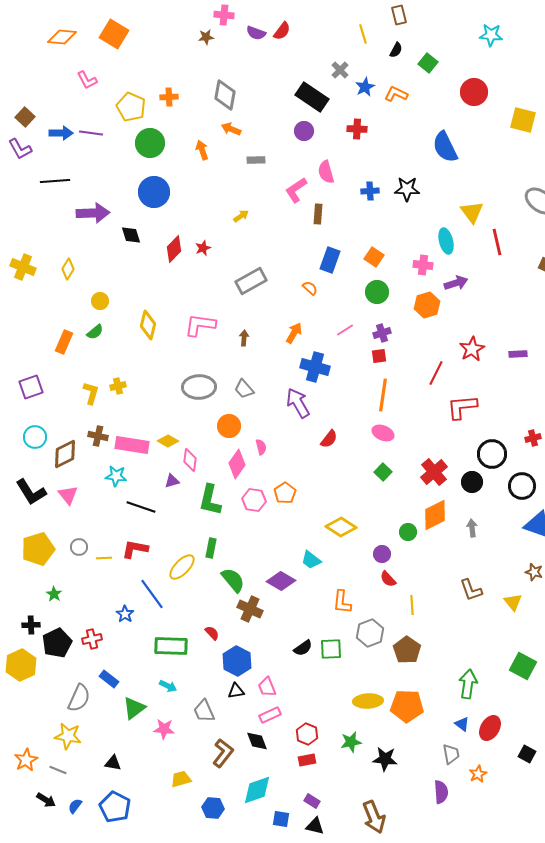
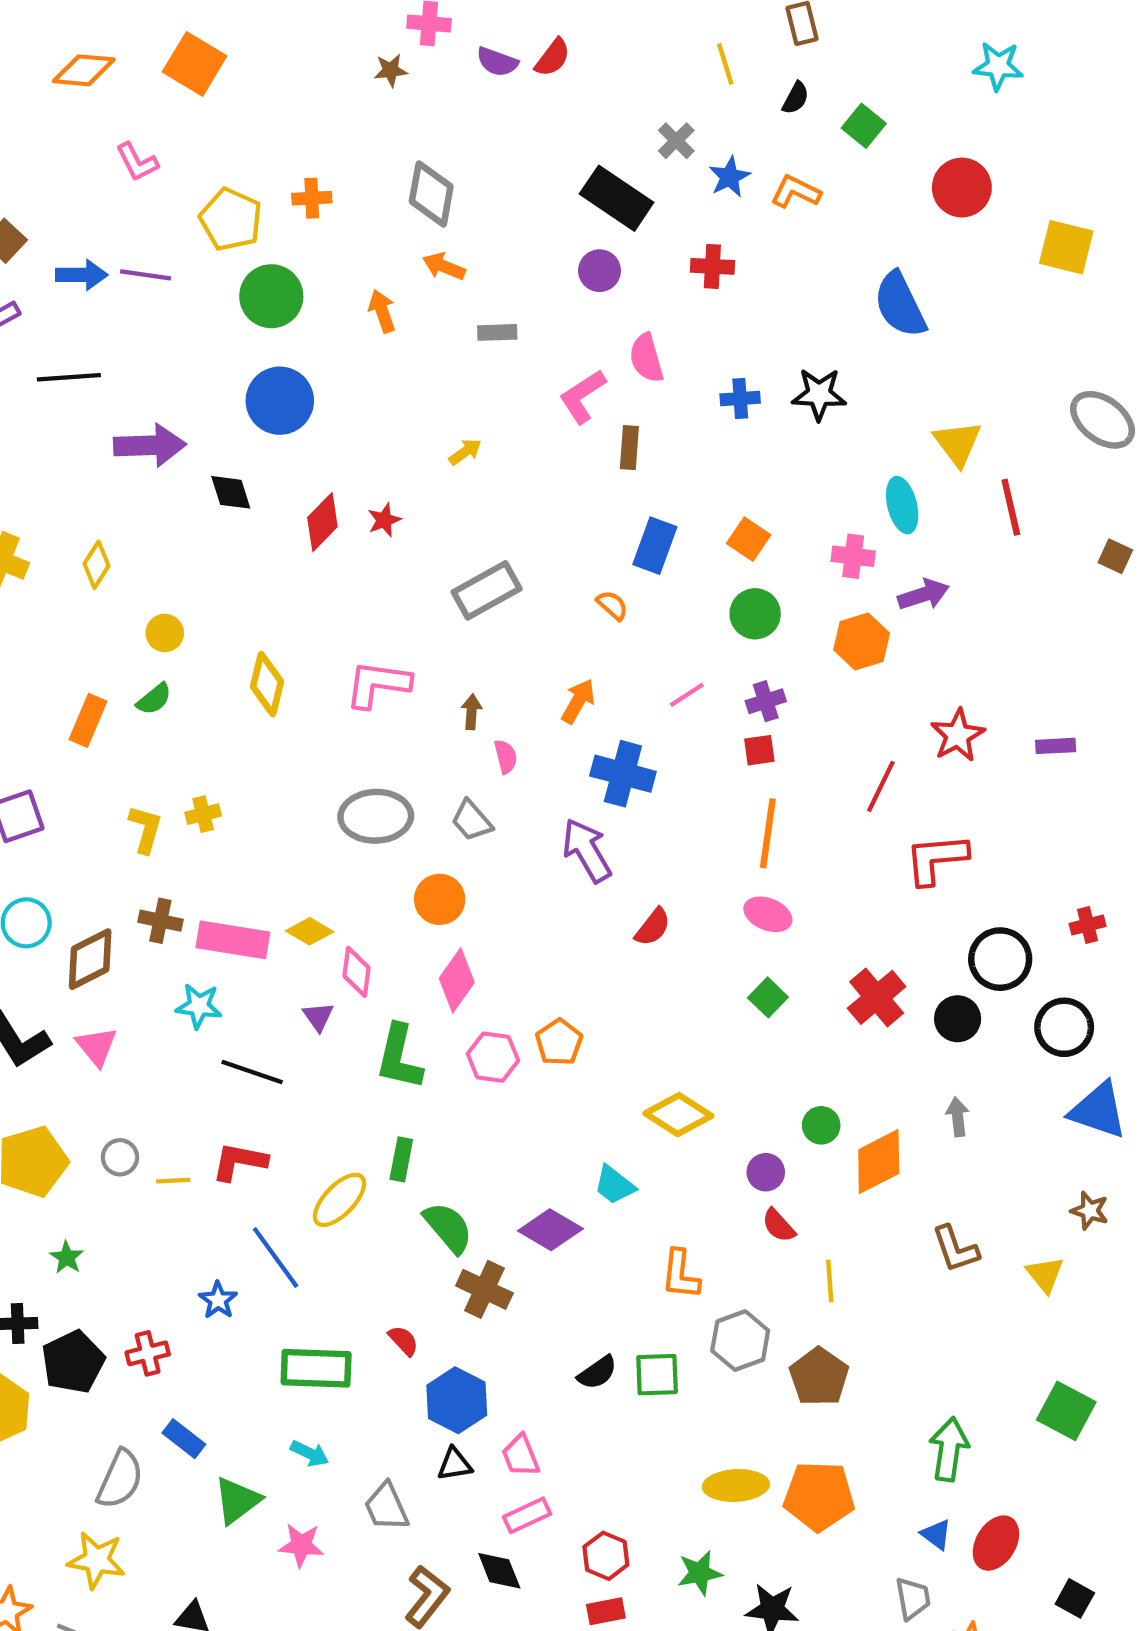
pink semicircle: (261, 447) -> (506, 757), moved
purple triangle: (172, 481) -> (318, 1017), turned -49
orange diamond: (435, 515) -> (879, 1162), moved

